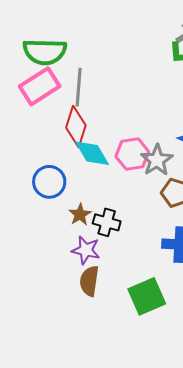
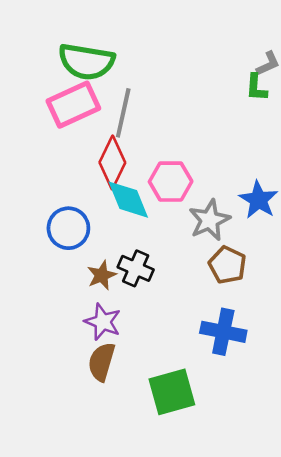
pink hexagon: (132, 154) -> (171, 182), moved
black cross: (107, 222) -> (136, 268), moved

